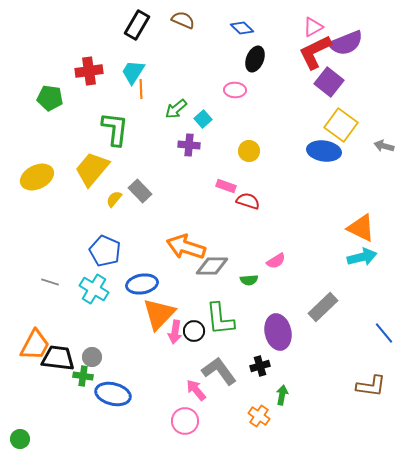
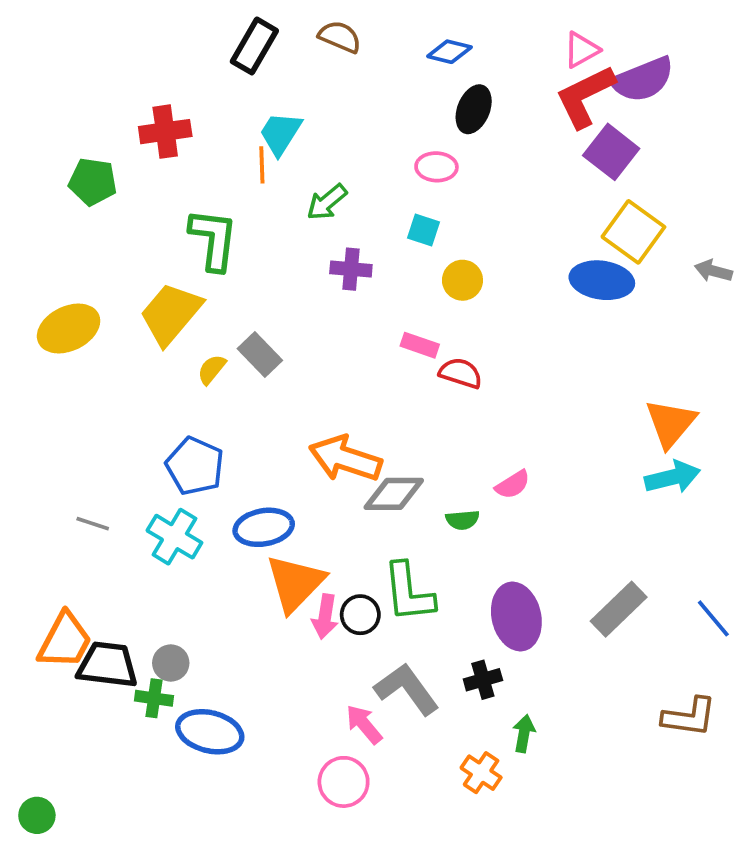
blue diamond: (242, 28) -> (449, 52), turned -30
cyan trapezoid: (133, 72) -> (280, 133), moved
cyan square: (203, 119) -> (423, 230), moved, turned -30
orange triangle: (361, 228) -> (671, 423), turned 44
gray rectangle: (323, 307) -> (619, 609), moved

